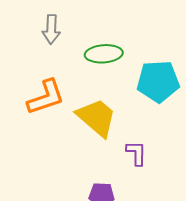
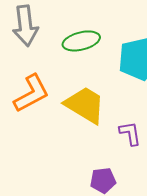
gray arrow: (51, 29) -> (25, 26), size x1.4

